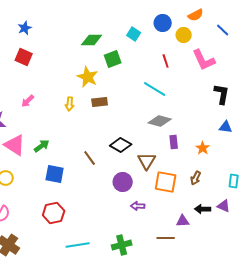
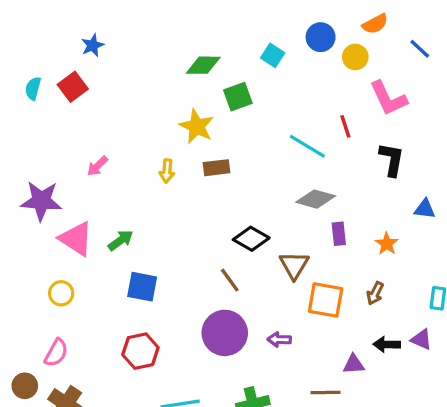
red square: (24, 57) -> (73, 87), moved, turned 30
red line: (166, 61) -> (345, 126), moved
black L-shape: (222, 94) -> (392, 159), moved
brown line: (90, 158) -> (230, 280), moved
purple circle: (123, 182) -> (225, 333), moved, size x1.4

